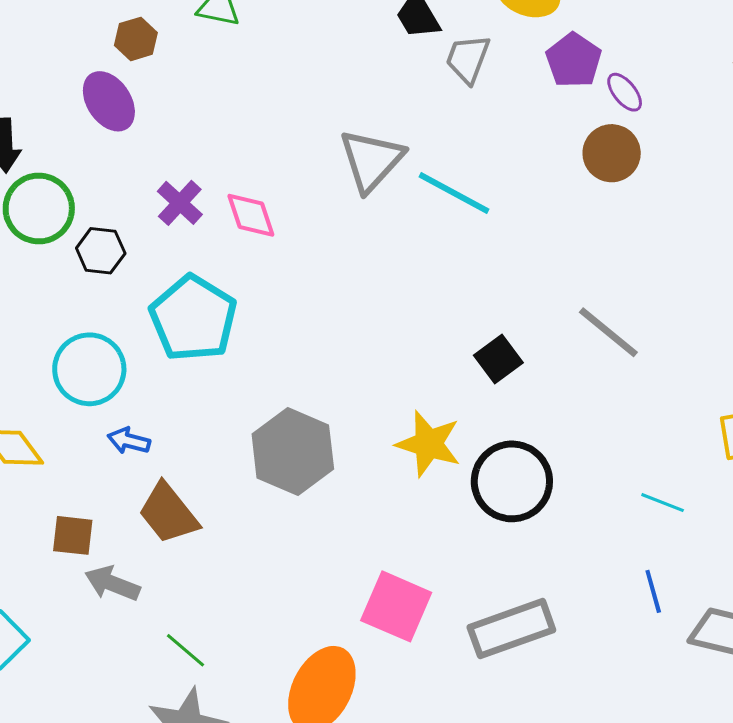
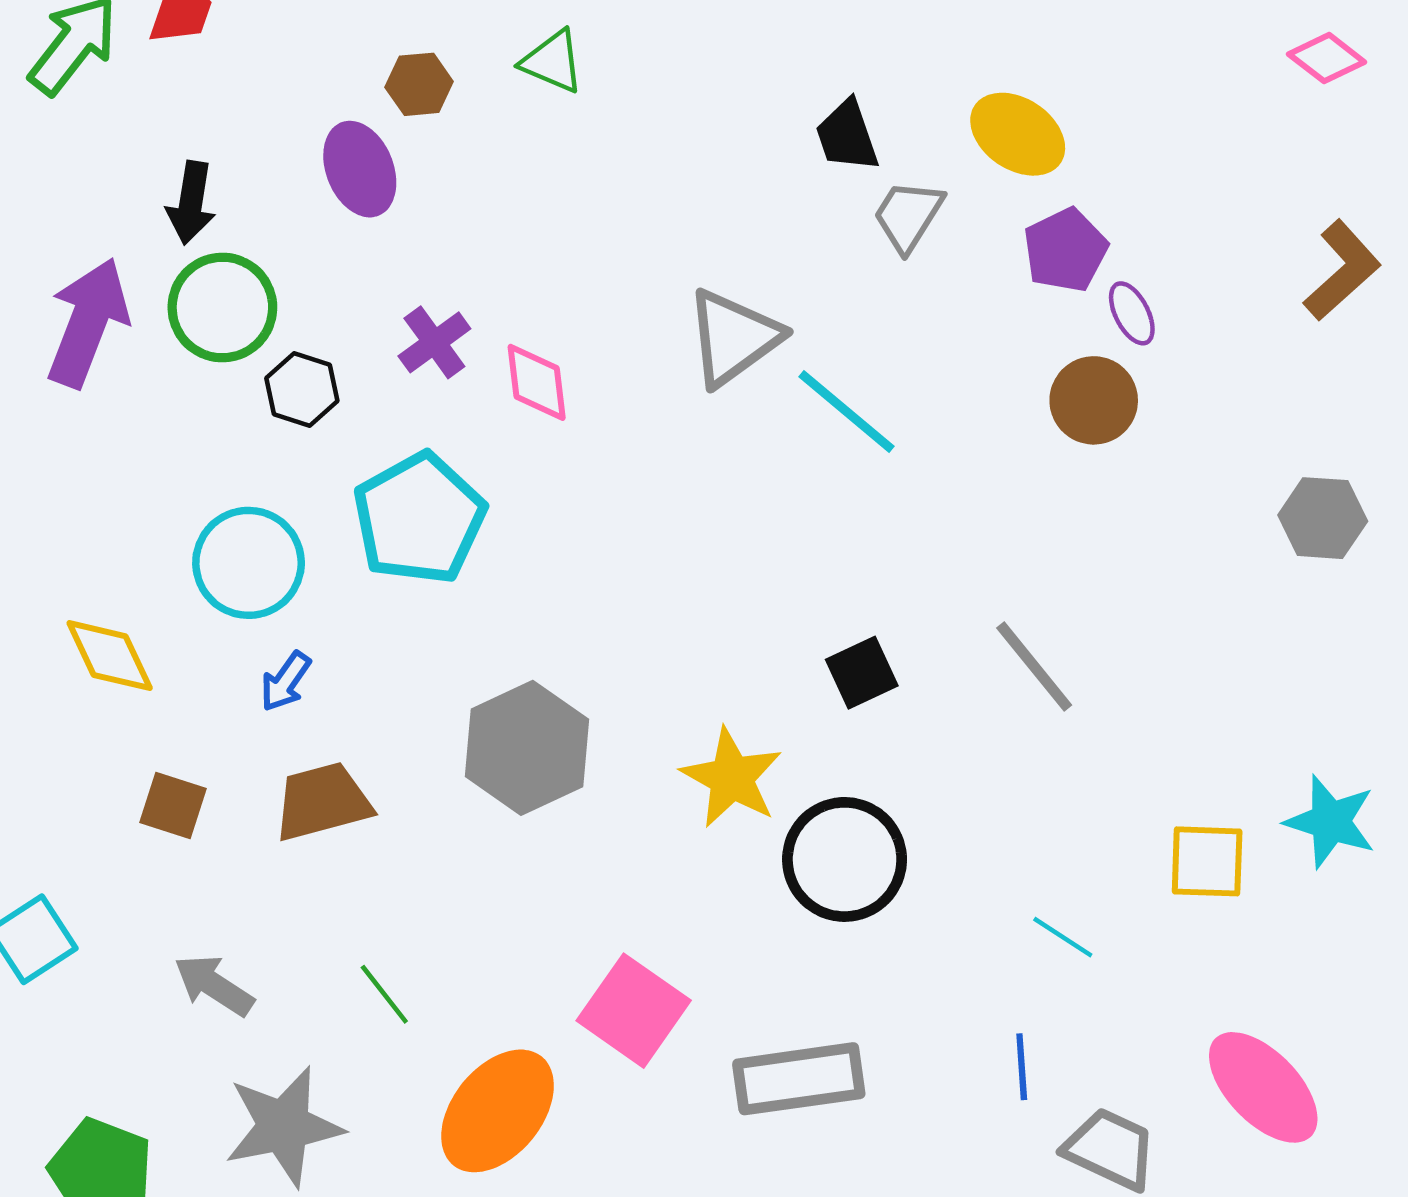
blue arrow: (129, 441) -> (286, 681), turned -81
brown trapezoid: (168, 513) -> (322, 802), turned 102
gray arrow: (112, 583) -> (214, 985), moved
green line: (185, 650) -> (384, 994), moved

